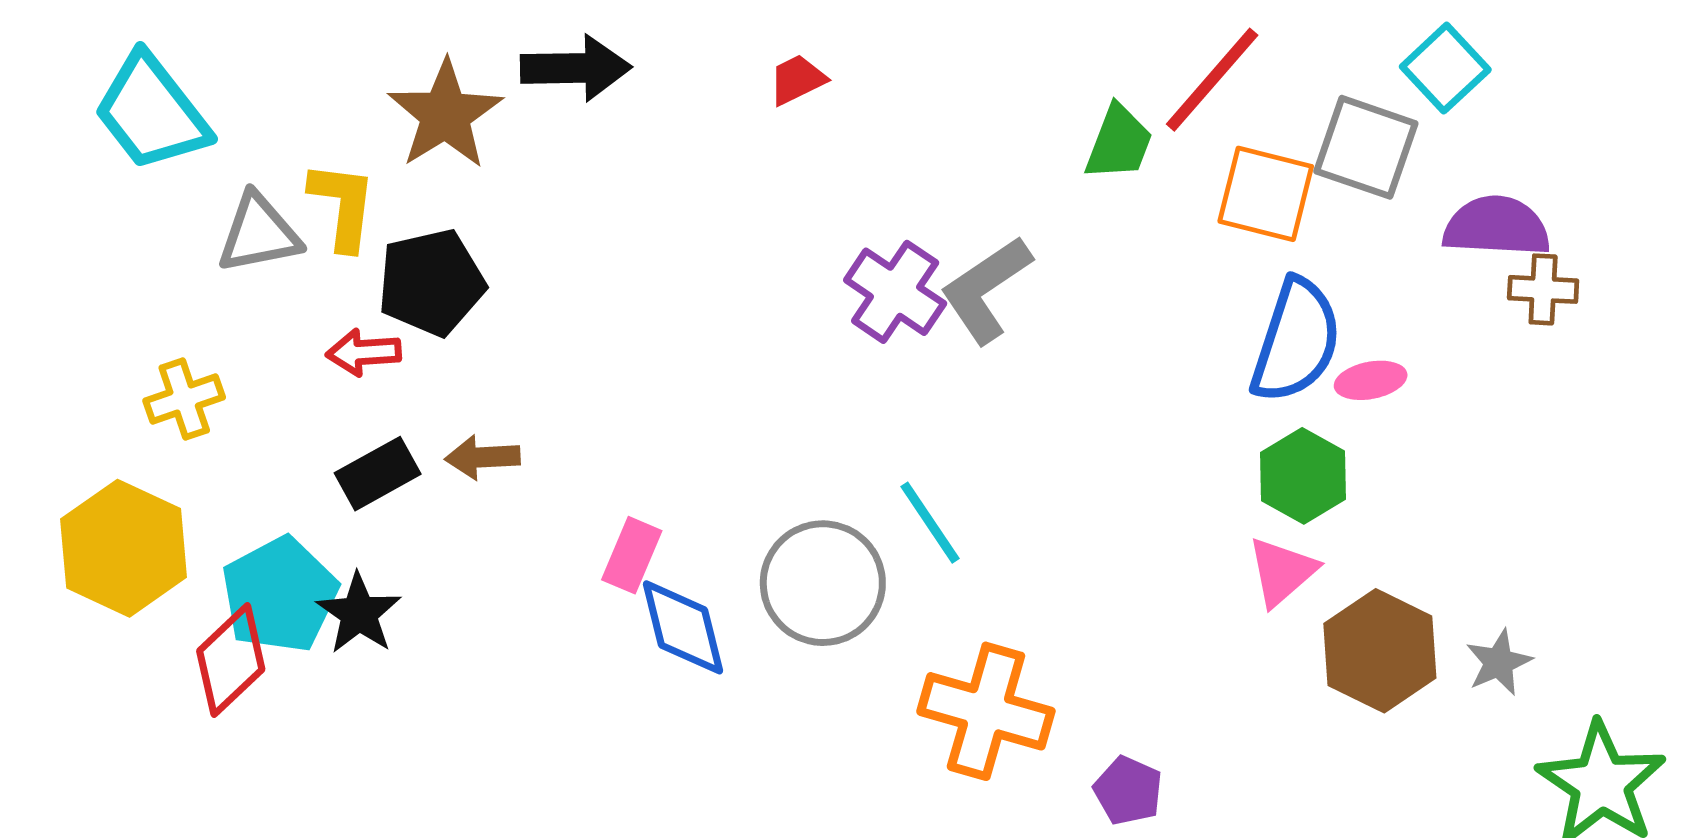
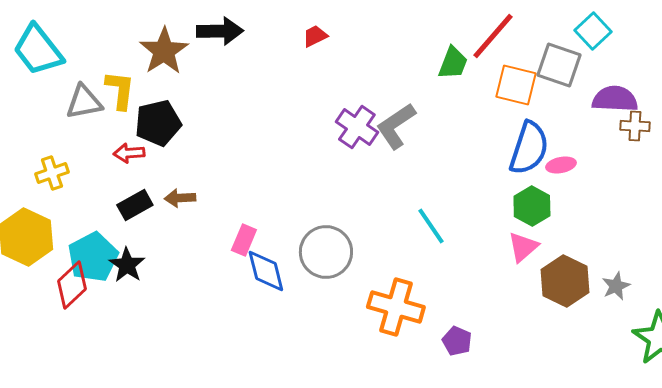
cyan line: (930, 523) -> (431, 226), moved

